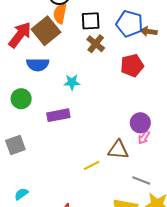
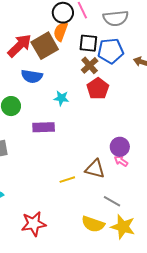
blue pentagon: (130, 24) -> (111, 51), moved, turned -30
red pentagon: (132, 66) -> (98, 89), moved, turned -30
pink arrow: (144, 137) -> (121, 161), turned 80

